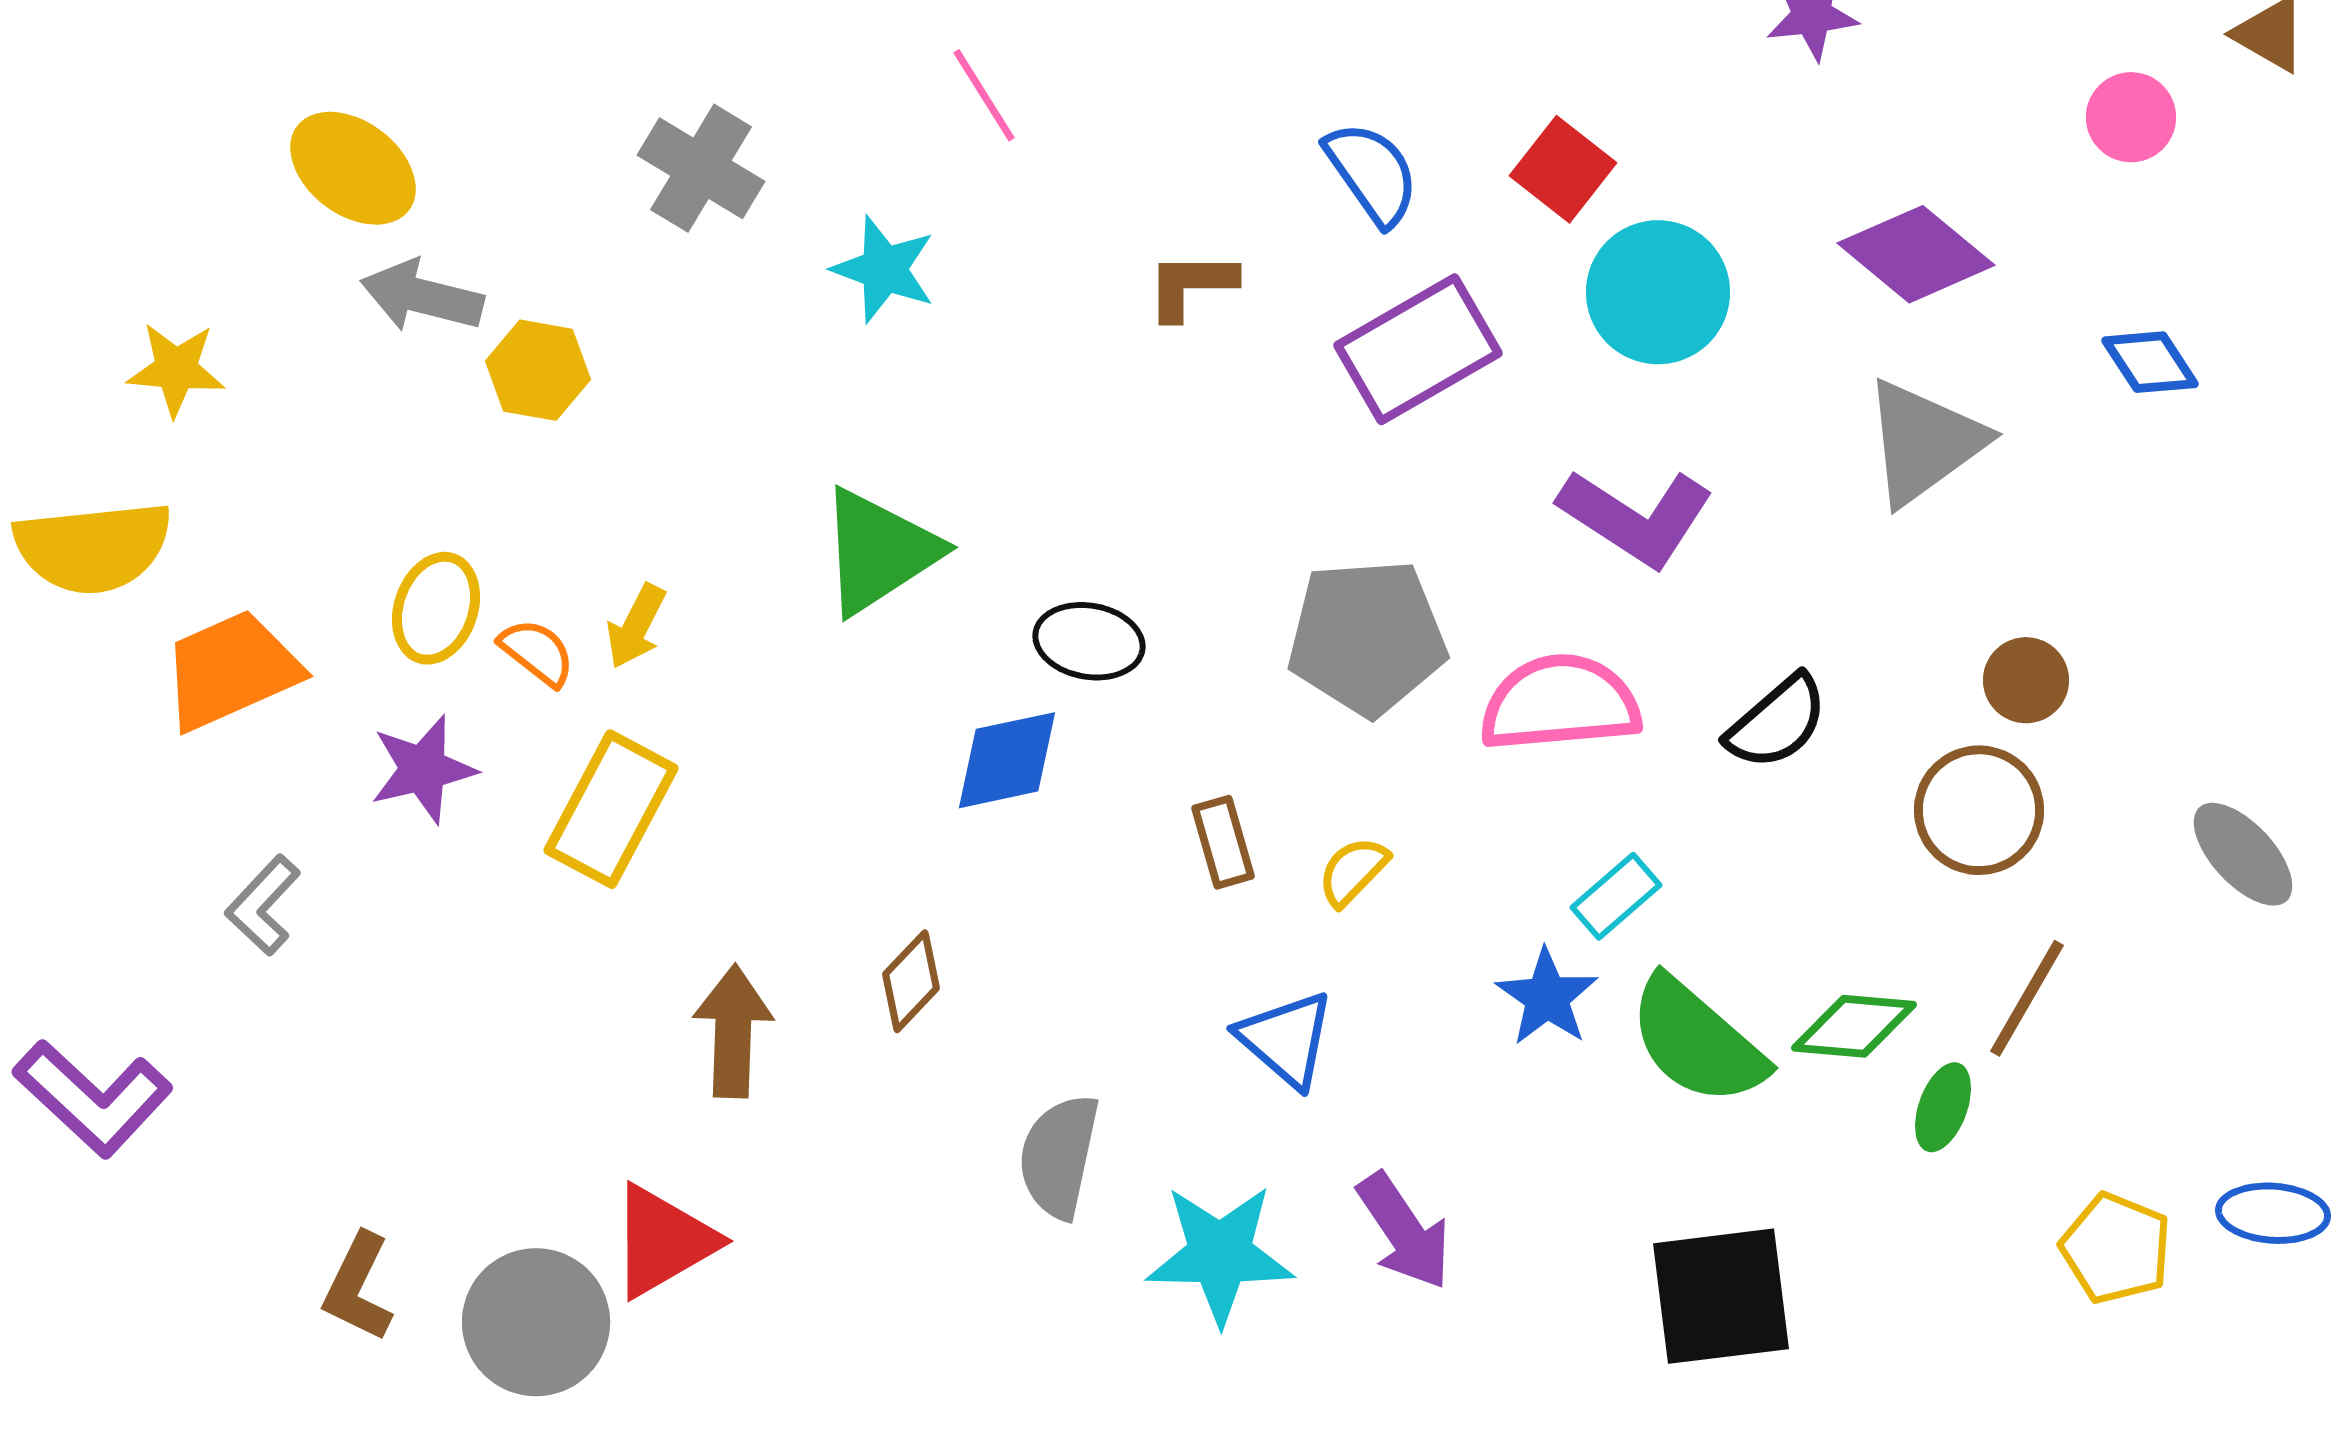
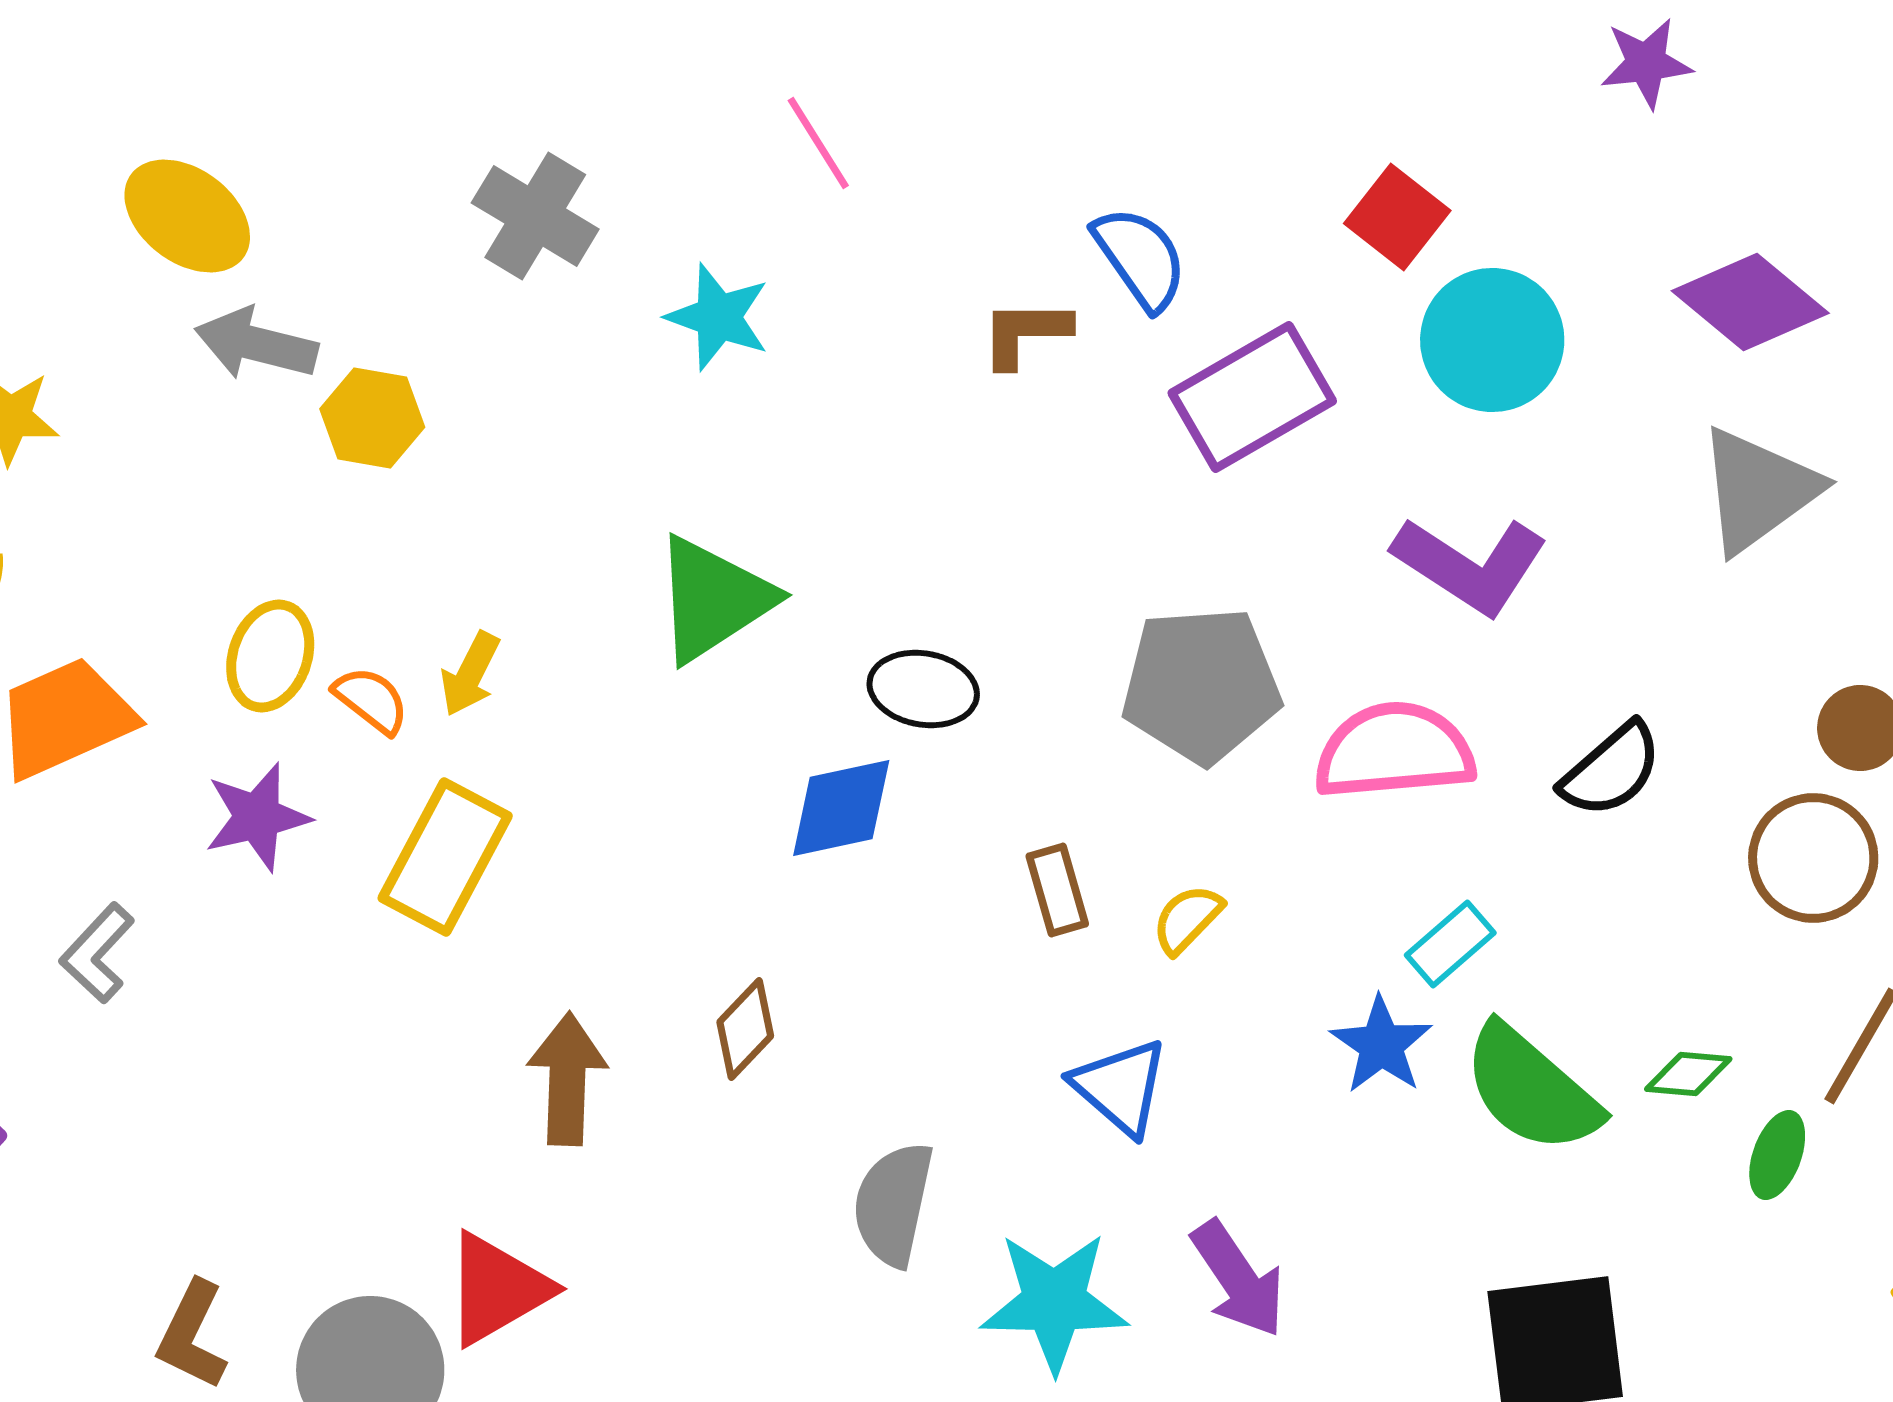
blue semicircle: (1372, 173) -> (1140, 258), moved
green diamond: (1854, 1026) -> (1688, 1074), size x0.7

